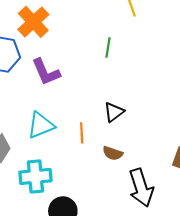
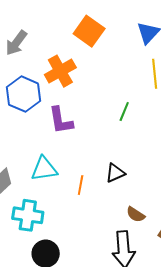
brown semicircle: (113, 153) -> (136, 215), moved

